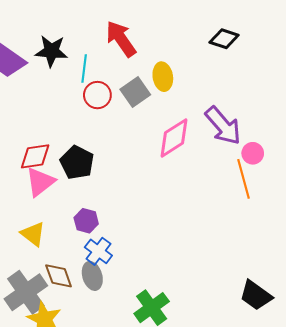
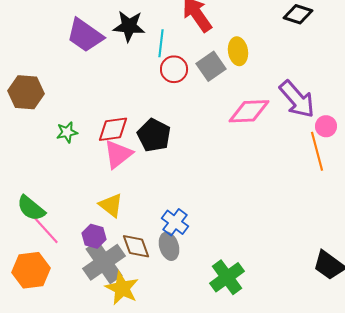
pink diamond: (174, 138) -> (249, 111), turned 30
purple hexagon: (86, 221) -> (94, 236), moved

